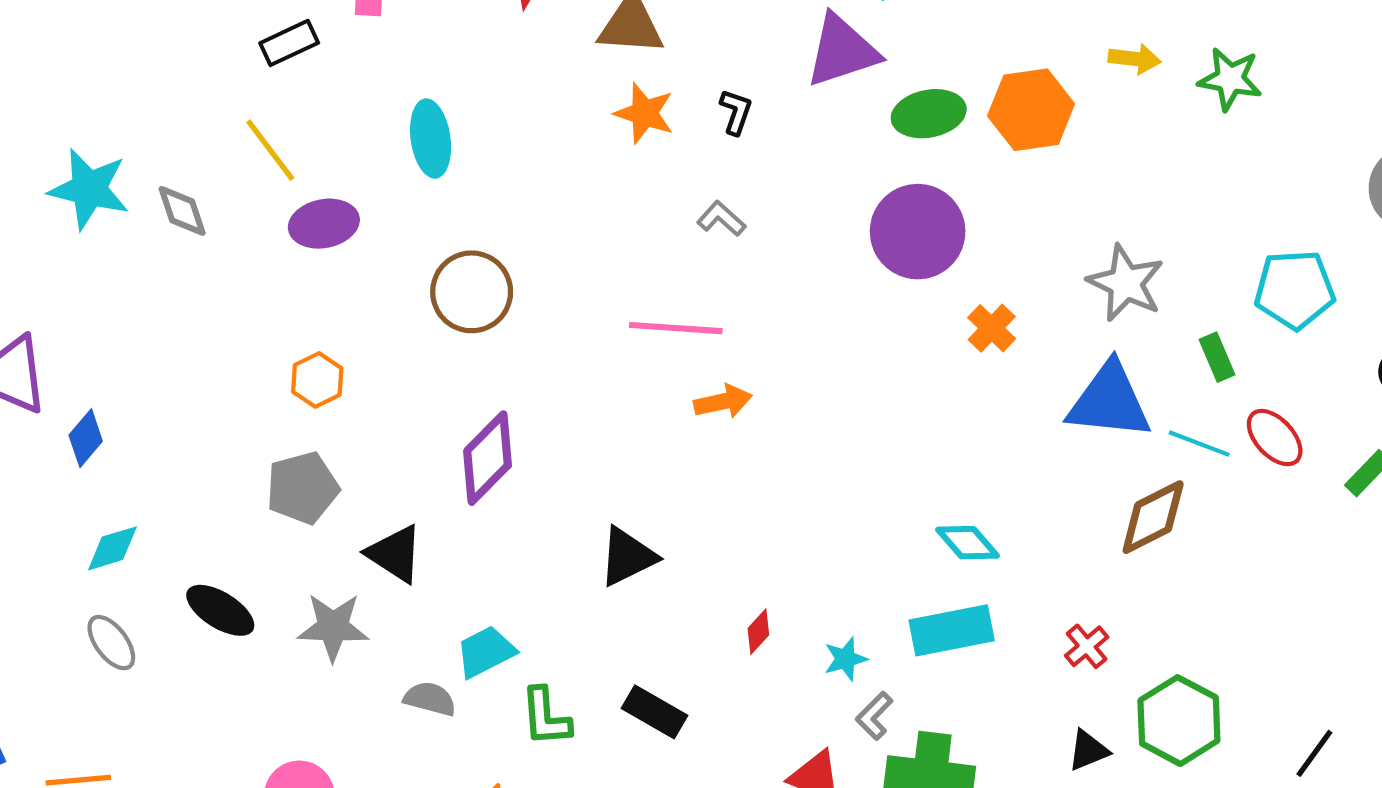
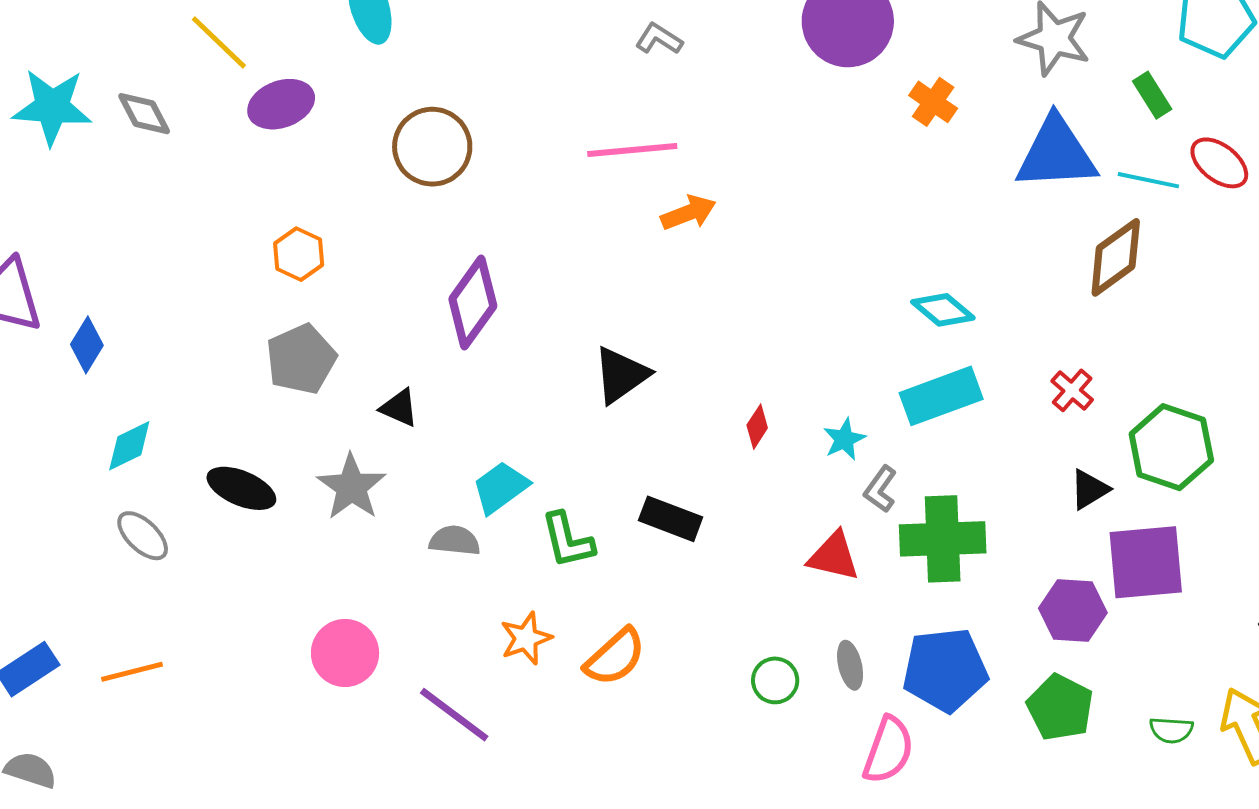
black triangle: (395, 554) -> (399, 408), size x0.7
gray star: (333, 627) -> (351, 487), turned -30

